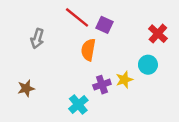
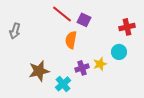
red cross: (158, 34) -> (127, 27), turned 35
gray arrow: (37, 39) -> (15, 31), moved
brown star: (26, 88) -> (39, 71), moved, size x1.5

